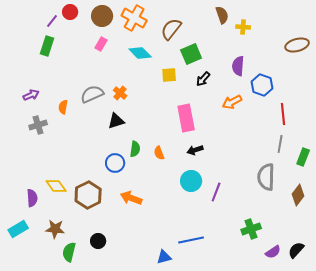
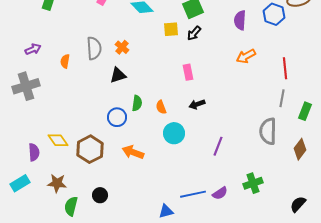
black arrow: (203, 79) -> (194, 33), moved
blue hexagon: (262, 85) -> (274, 14), moved
gray semicircle: (92, 94) -> (94, 48), turned 110
orange arrow: (232, 102) -> (246, 56), moved
pink rectangle: (186, 118) -> (188, 72), size x0.6
gray cross: (38, 125) -> (26, 86), moved, size x1.5
cyan circle: (191, 181) -> (174, 133), moved
purple semicircle: (273, 252) -> (220, 193), moved

